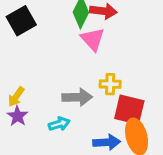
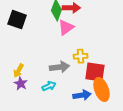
black square: (21, 21) -> (17, 20), turned -36
pink triangle: (93, 39) -> (66, 27), turned 42

